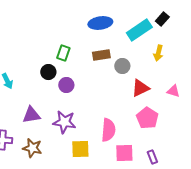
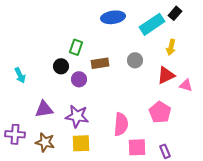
brown rectangle: (101, 55) -> (100, 63), moved
red triangle: (140, 88) -> (166, 75), moved
yellow square: (80, 149) -> (81, 143), moved

